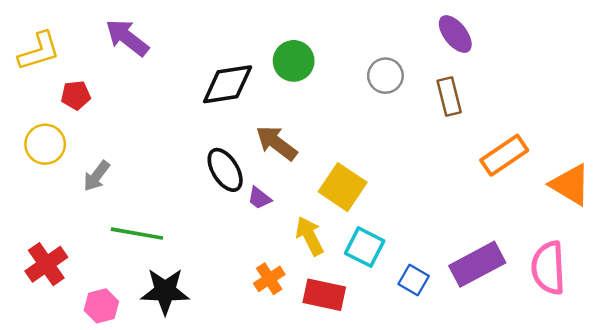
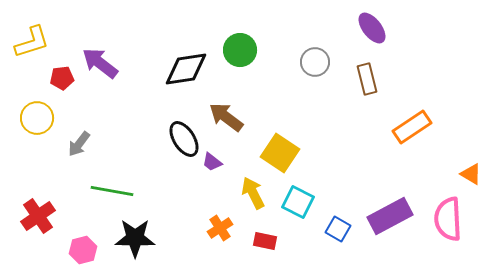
purple arrow: (127, 38) -> (100, 63), moved
orange triangle: (570, 185) -> (471, 174), moved, size x0.6
red rectangle: (324, 295) -> (265, 241), size x0.7

